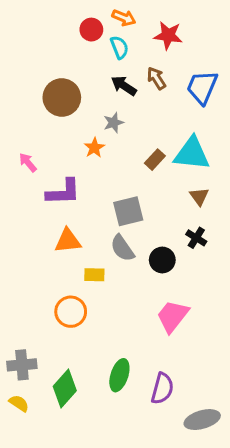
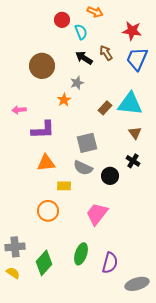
orange arrow: (124, 18) -> (95, 12), moved
red star: (168, 35) -> (132, 31), moved
pink arrow: (28, 162) -> (19, 110), turned -56
gray semicircle: (122, 248) -> (83, 168), turned -30
pink trapezoid: (173, 316) -> (97, 214), moved

